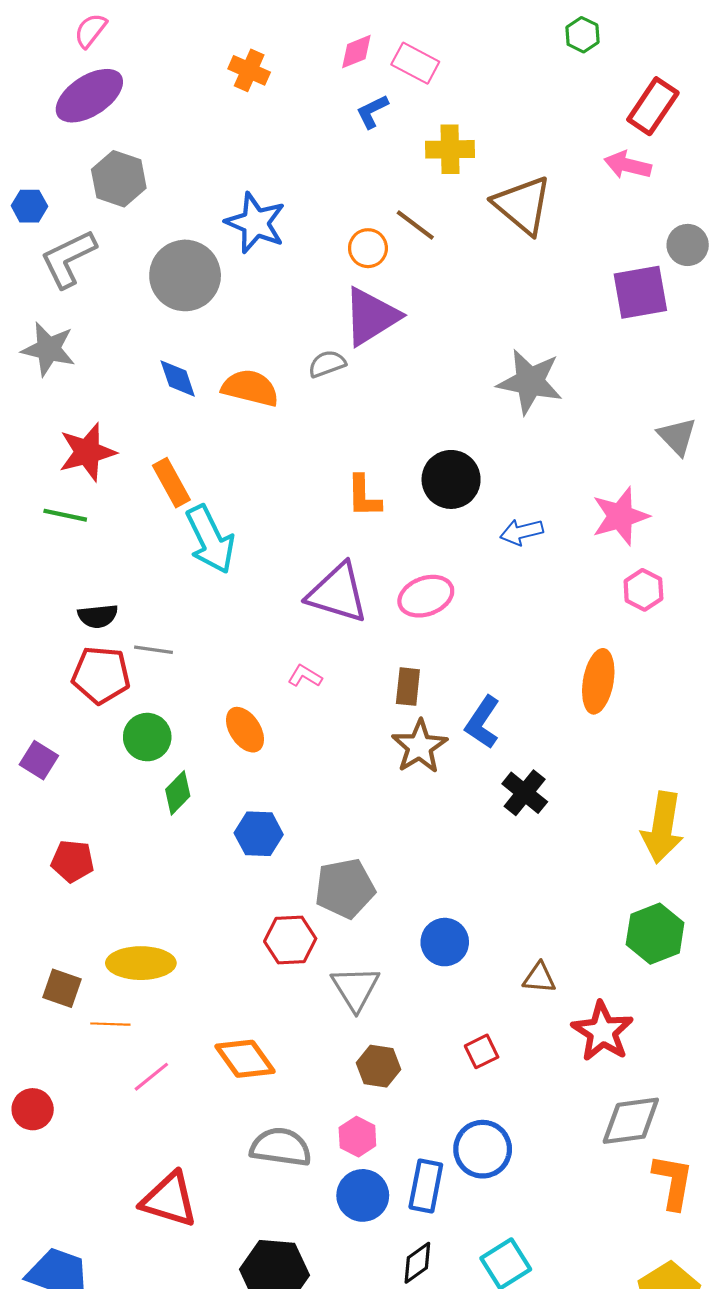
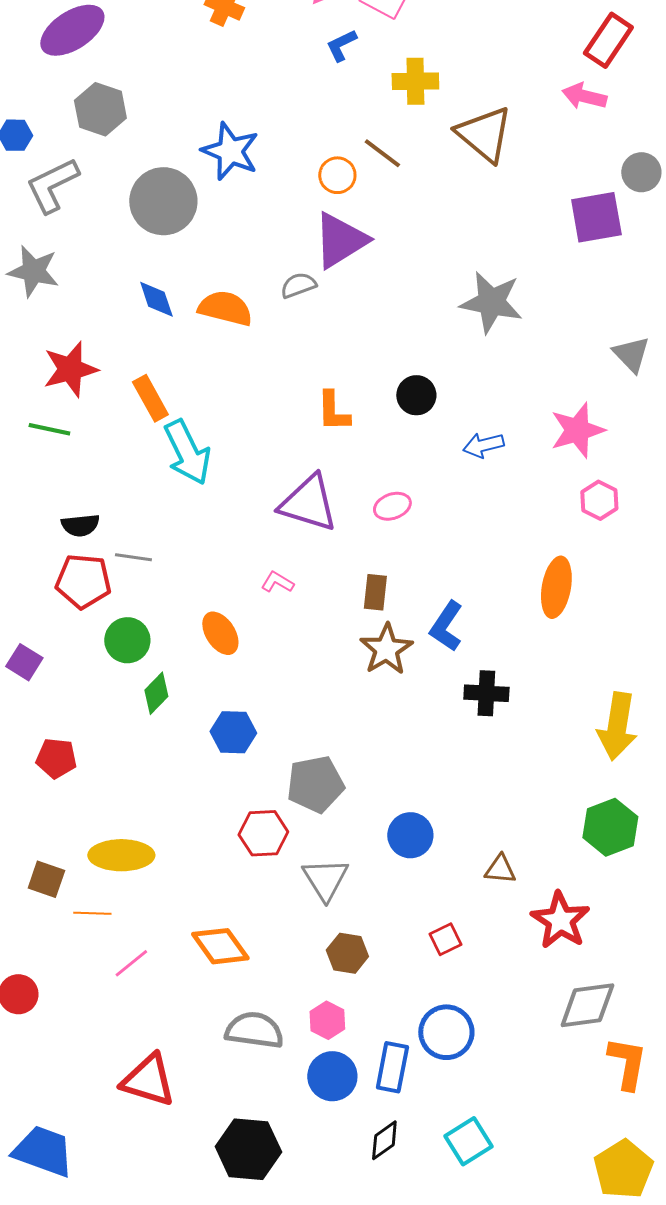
black circle: (451, 479) -> (416, 395), size x0.7
pink ellipse: (426, 596) -> (392, 506), size x0.7
black cross: (525, 793) -> (486, 693), turned -36

